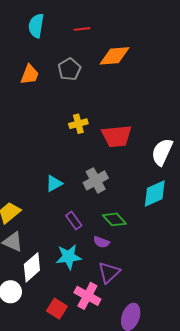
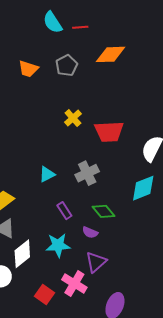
cyan semicircle: (36, 26) -> (53, 22), moved, turned -45
orange trapezoid: (30, 74) -> (28, 69), turned 85
yellow cross: (78, 124) -> (73, 118), turned -30

